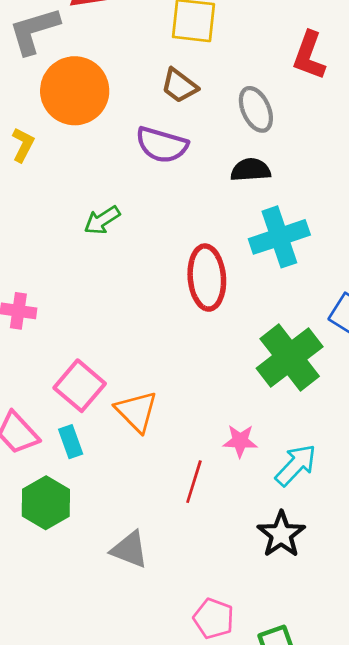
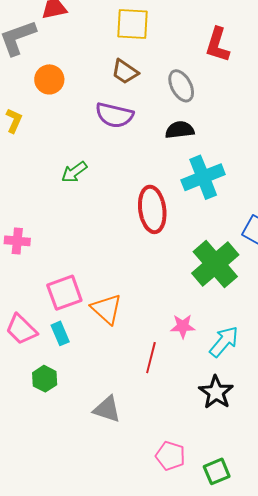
orange circle: (75, 91) -> (49, 79), size x0.6
pink square: (80, 386) -> (64, 293), turned 33
green hexagon: (46, 503) -> (45, 379), size x0.7

